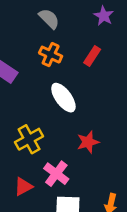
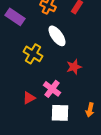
yellow cross: (29, 139) -> (33, 54), moved, turned -30

